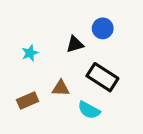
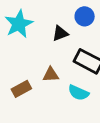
cyan star: (30, 53) -> (19, 24), moved, size x1.8

